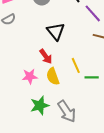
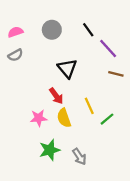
green line: (92, 77) -> (107, 119), turned -40
gray arrow: (67, 111) -> (79, 157), size x0.7

